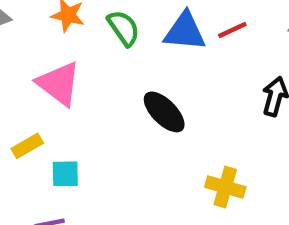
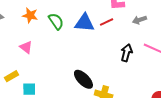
pink triangle: (59, 84) -> (26, 47), size x0.6
black ellipse: (164, 112) -> (83, 79), moved

